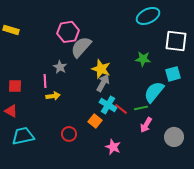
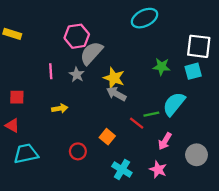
cyan ellipse: (148, 16) -> (145, 18), moved
gray star: (60, 67) -> (77, 75), moved
cyan square: (173, 74) -> (193, 71), moved
pink line: (45, 81) -> (51, 71), moved
gray arrow: (103, 83) -> (116, 94), turned -90
cyan cross: (108, 105) -> (122, 169), moved
green line: (141, 108) -> (151, 114), moved
pink star: (113, 147) -> (158, 169), moved

